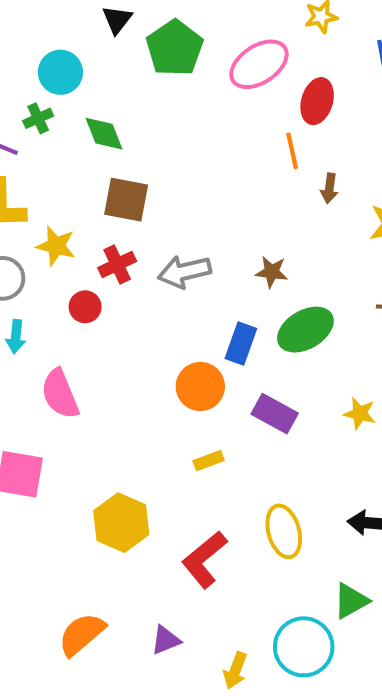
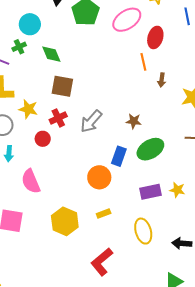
gray arrow: (184, 272) -> (91, 121), turned -35
purple rectangle: (275, 414) -> (151, 192), moved, turned -40
yellow hexagon: (121, 523) -> (65, 221), moved
yellow ellipse: (284, 531) -> (143, 231), moved

